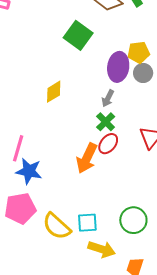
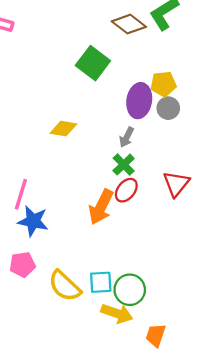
yellow diamond: (54, 92) -> (63, 129), turned 40
pink pentagon: (20, 208) -> (22, 265), size x0.7
green circle: (133, 220) -> (130, 290), moved

